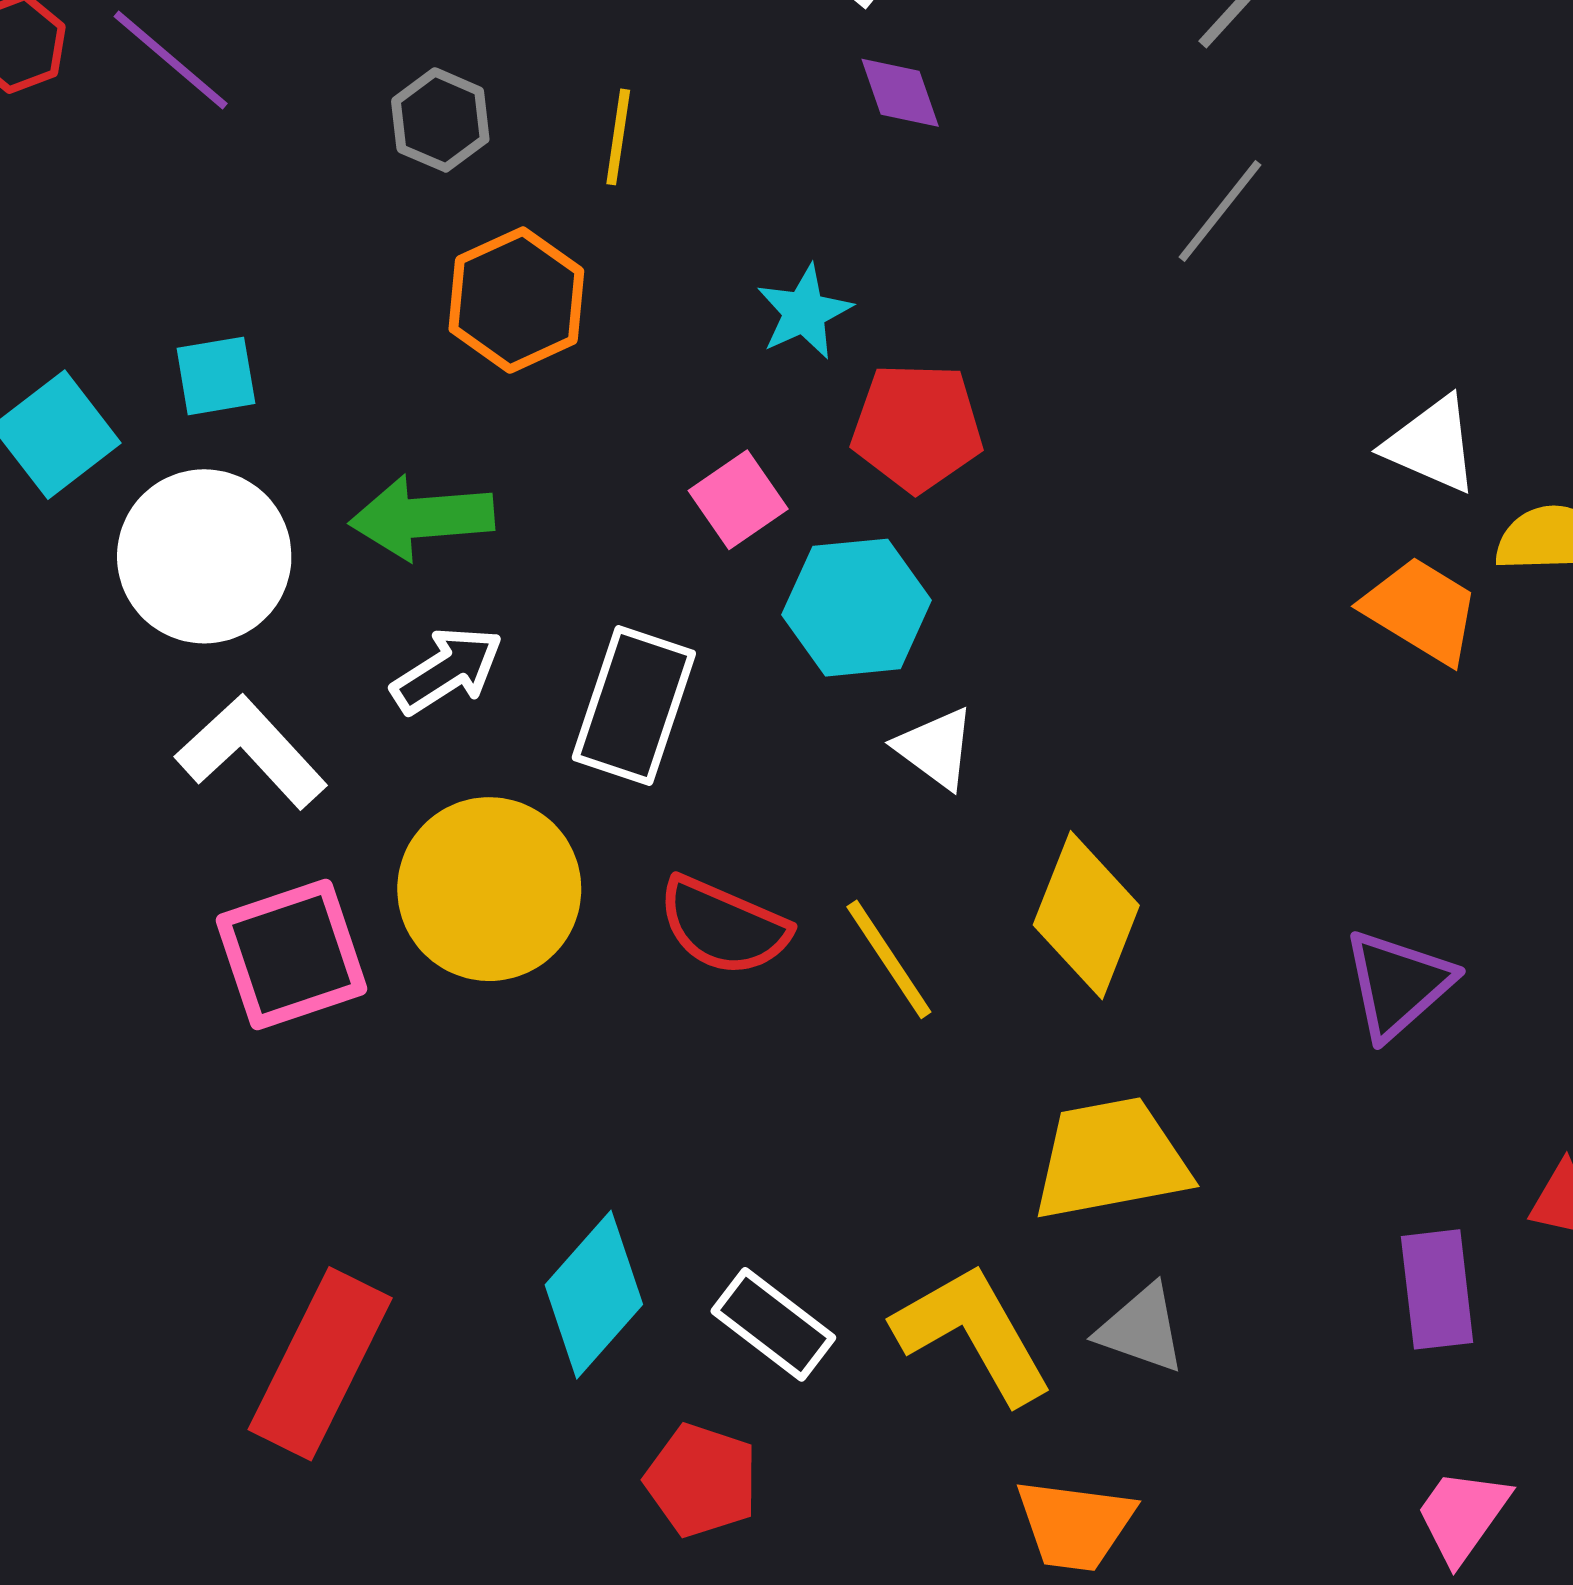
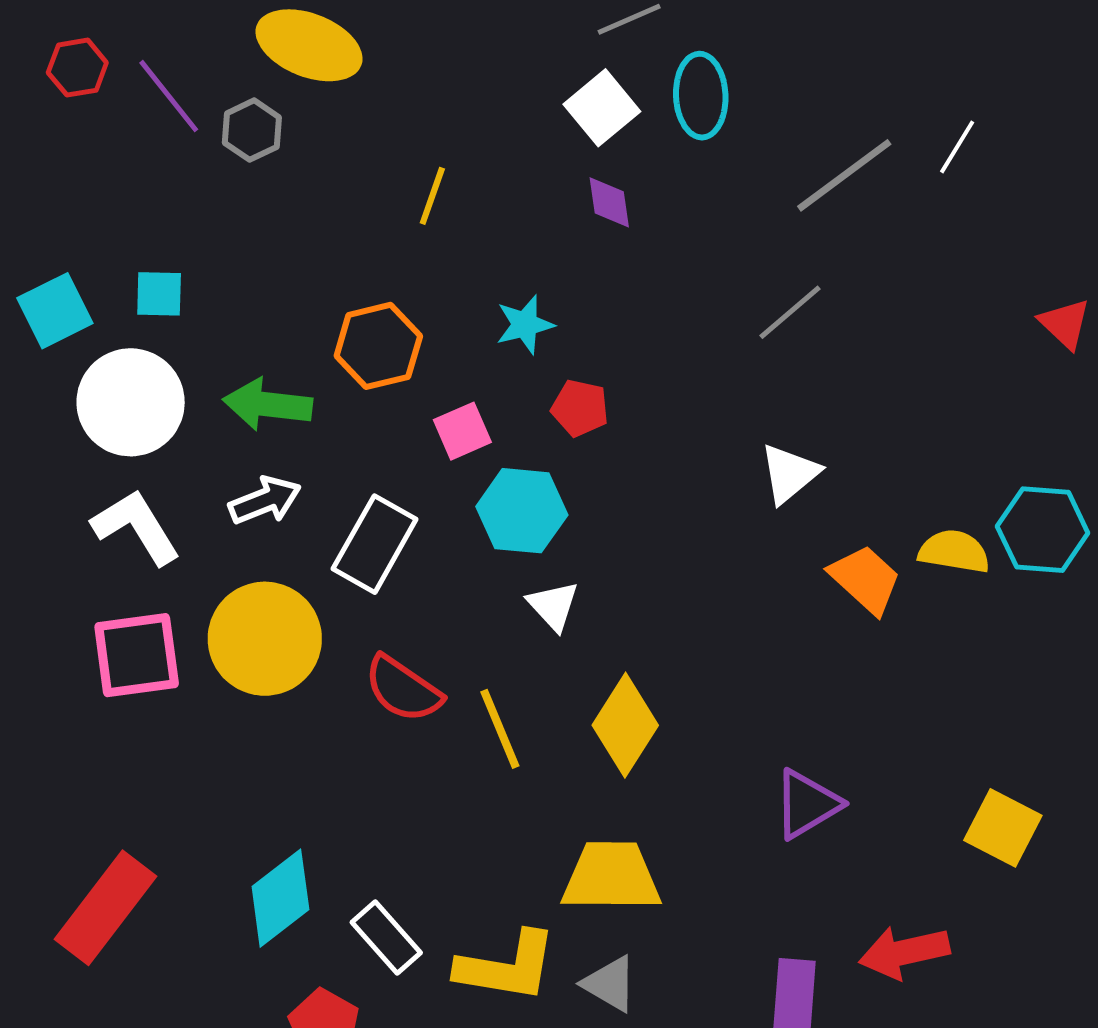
gray hexagon: (440, 120) -> (252, 130), moved
orange hexagon: (516, 300) -> (378, 346), moved
red pentagon: (917, 427) -> (580, 408), size x0.7
white triangle: (1432, 445) -> (789, 474), moved, turned 46
yellow L-shape: (973, 1333) -> (507, 967), turned 118

